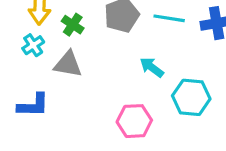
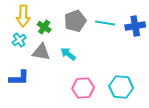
cyan arrow: (152, 67) -> (68, 54), moved
cyan hexagon: (191, 97) -> (121, 87), moved

